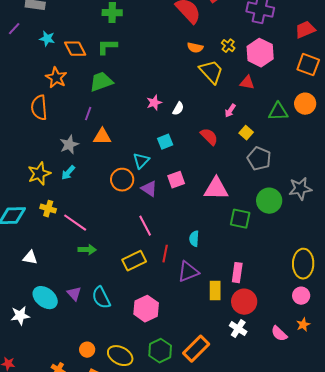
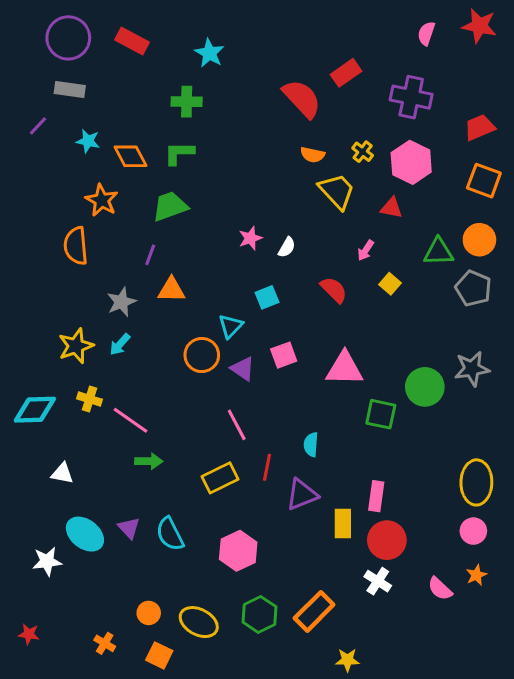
gray pentagon: (259, 159) -> (473, 288), moved

